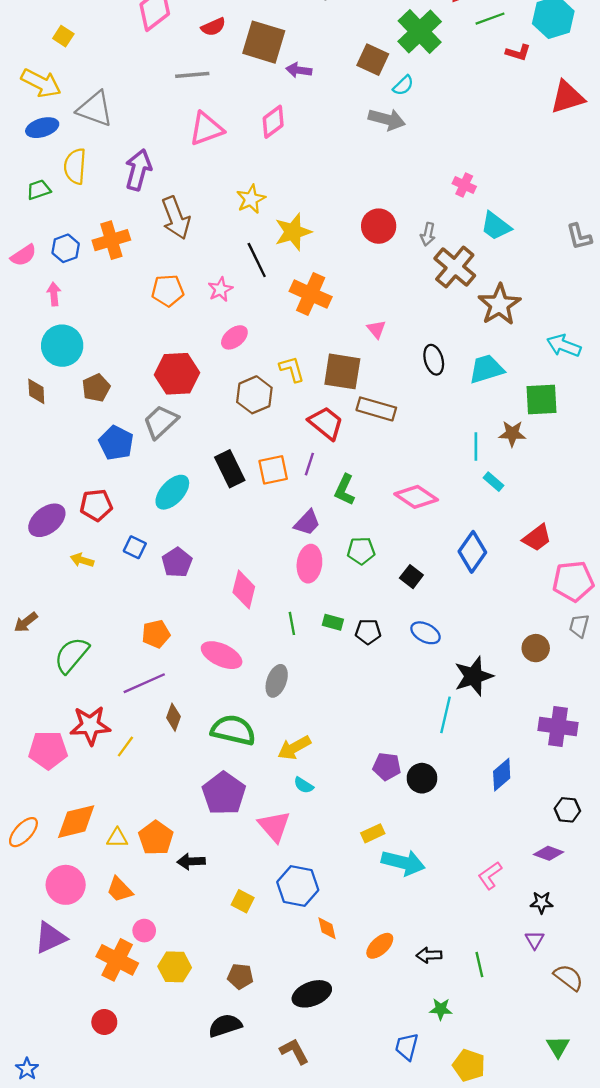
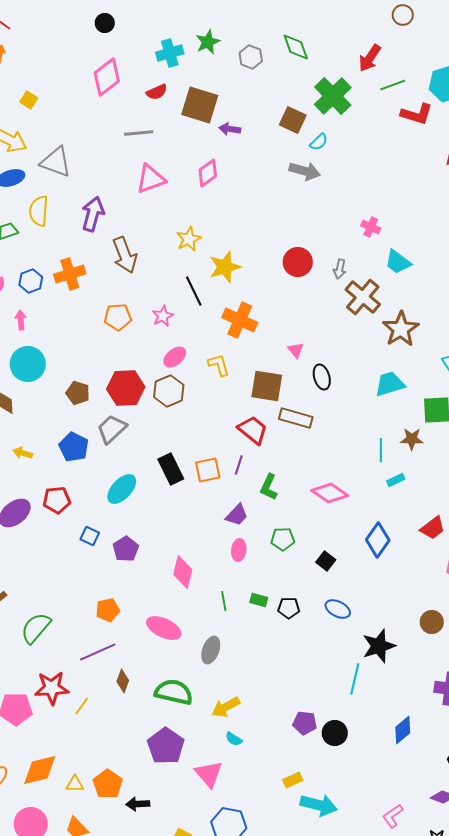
red L-shape: (518, 53) -> (417, 114), size x1.5
black ellipse: (434, 360) -> (322, 377), moved
yellow L-shape: (292, 369) -> (219, 365), moved
brown pentagon: (96, 388) -> (78, 393), moved, turned -30
brown hexagon: (254, 395) -> (169, 391), moved
cyan rectangle: (493, 482) -> (396, 480), turned -66
yellow arrow: (82, 560) -> (23, 453), moved
pink ellipse: (309, 564) -> (239, 550), size x0.7

